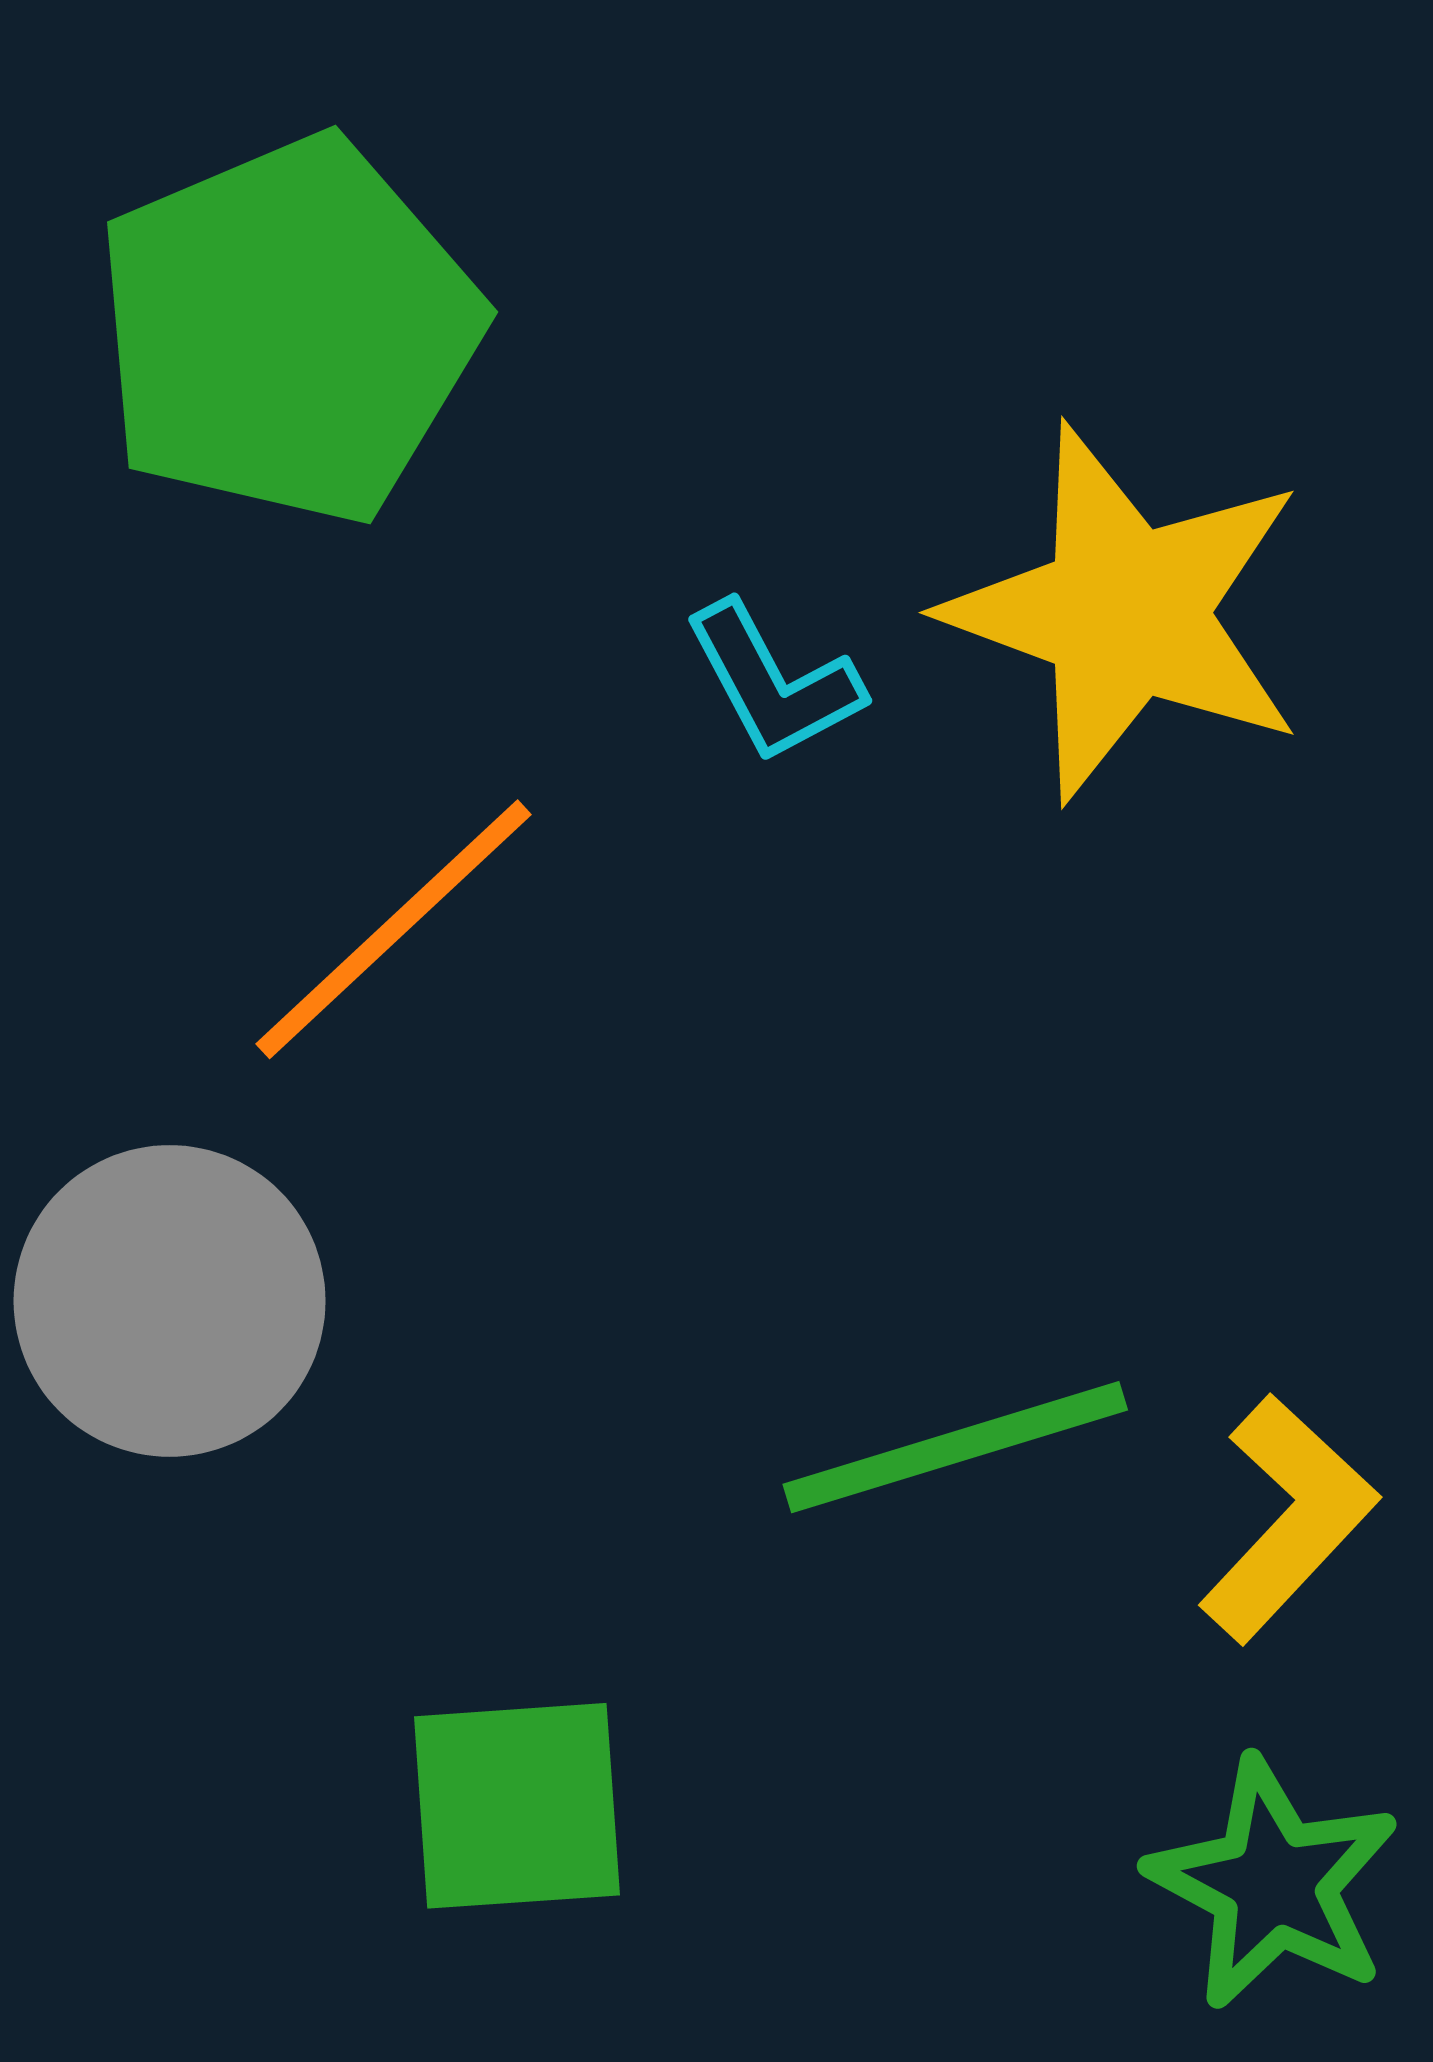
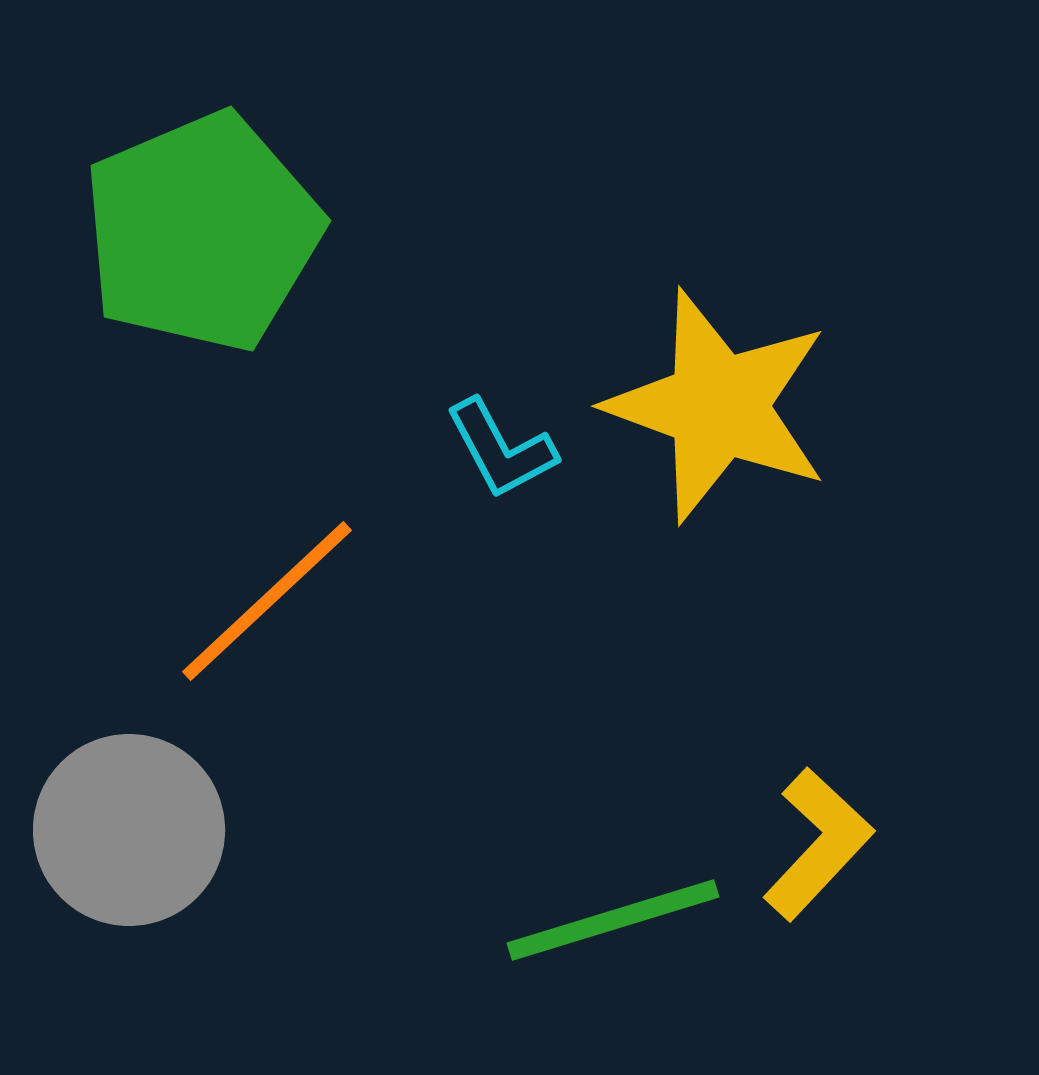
yellow L-shape: (1288, 1518) -> (818, 844), moved

